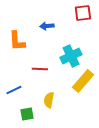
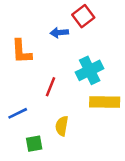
red square: (83, 13) -> (83, 16), moved, turned -30
red line: (40, 69) -> (50, 87), turned -70
yellow rectangle: (83, 81) -> (105, 102), turned 50

